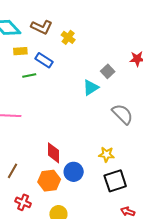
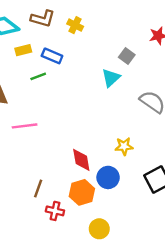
yellow star: (106, 154) -> (124, 146), moved
red cross: (23, 202) -> (55, 211), moved

